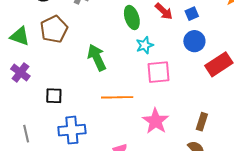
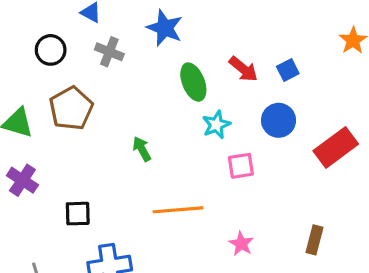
blue circle: (194, 41) -> (279, 120), moved
green arrow: (97, 58) -> (142, 149), size x0.6
pink square: (158, 72) -> (241, 166), size x0.7
pink star: (156, 121) -> (241, 244), size x0.6

